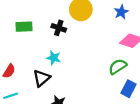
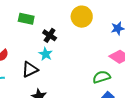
black cross: (59, 28) -> (50, 35), moved

